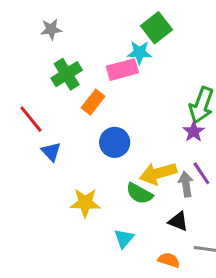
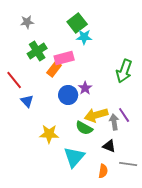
green square: (156, 28) -> (77, 23), moved
pink rectangle: (122, 70) -> (64, 58), moved
purple star: (194, 132) -> (85, 88), moved
cyan triangle: (124, 238) -> (74, 157), size x1.6
orange semicircle: (169, 260) -> (103, 171), turned 80

